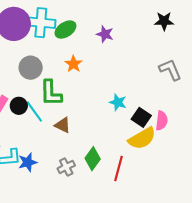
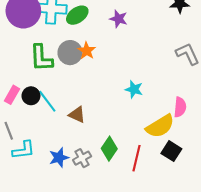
gray circle: (31, 68) -> (70, 53), moved
green L-shape: (51, 93) -> (41, 58), moved
black square: (141, 117) -> (171, 151), moved
blue star: (28, 162) -> (59, 158), moved

